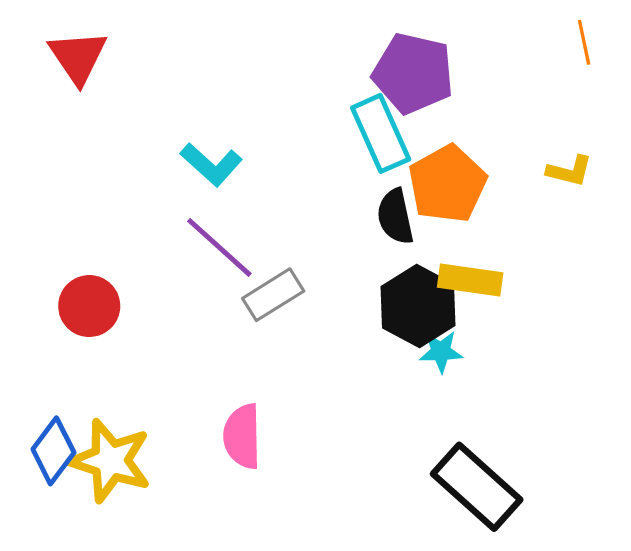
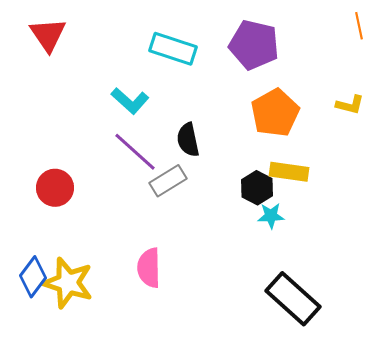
cyan rectangle: (381, 133) -> (173, 49), moved, turned -48
black semicircle: (395, 217) -> (188, 140), moved
black hexagon: (418, 306) -> (257, 188), size x0.7

